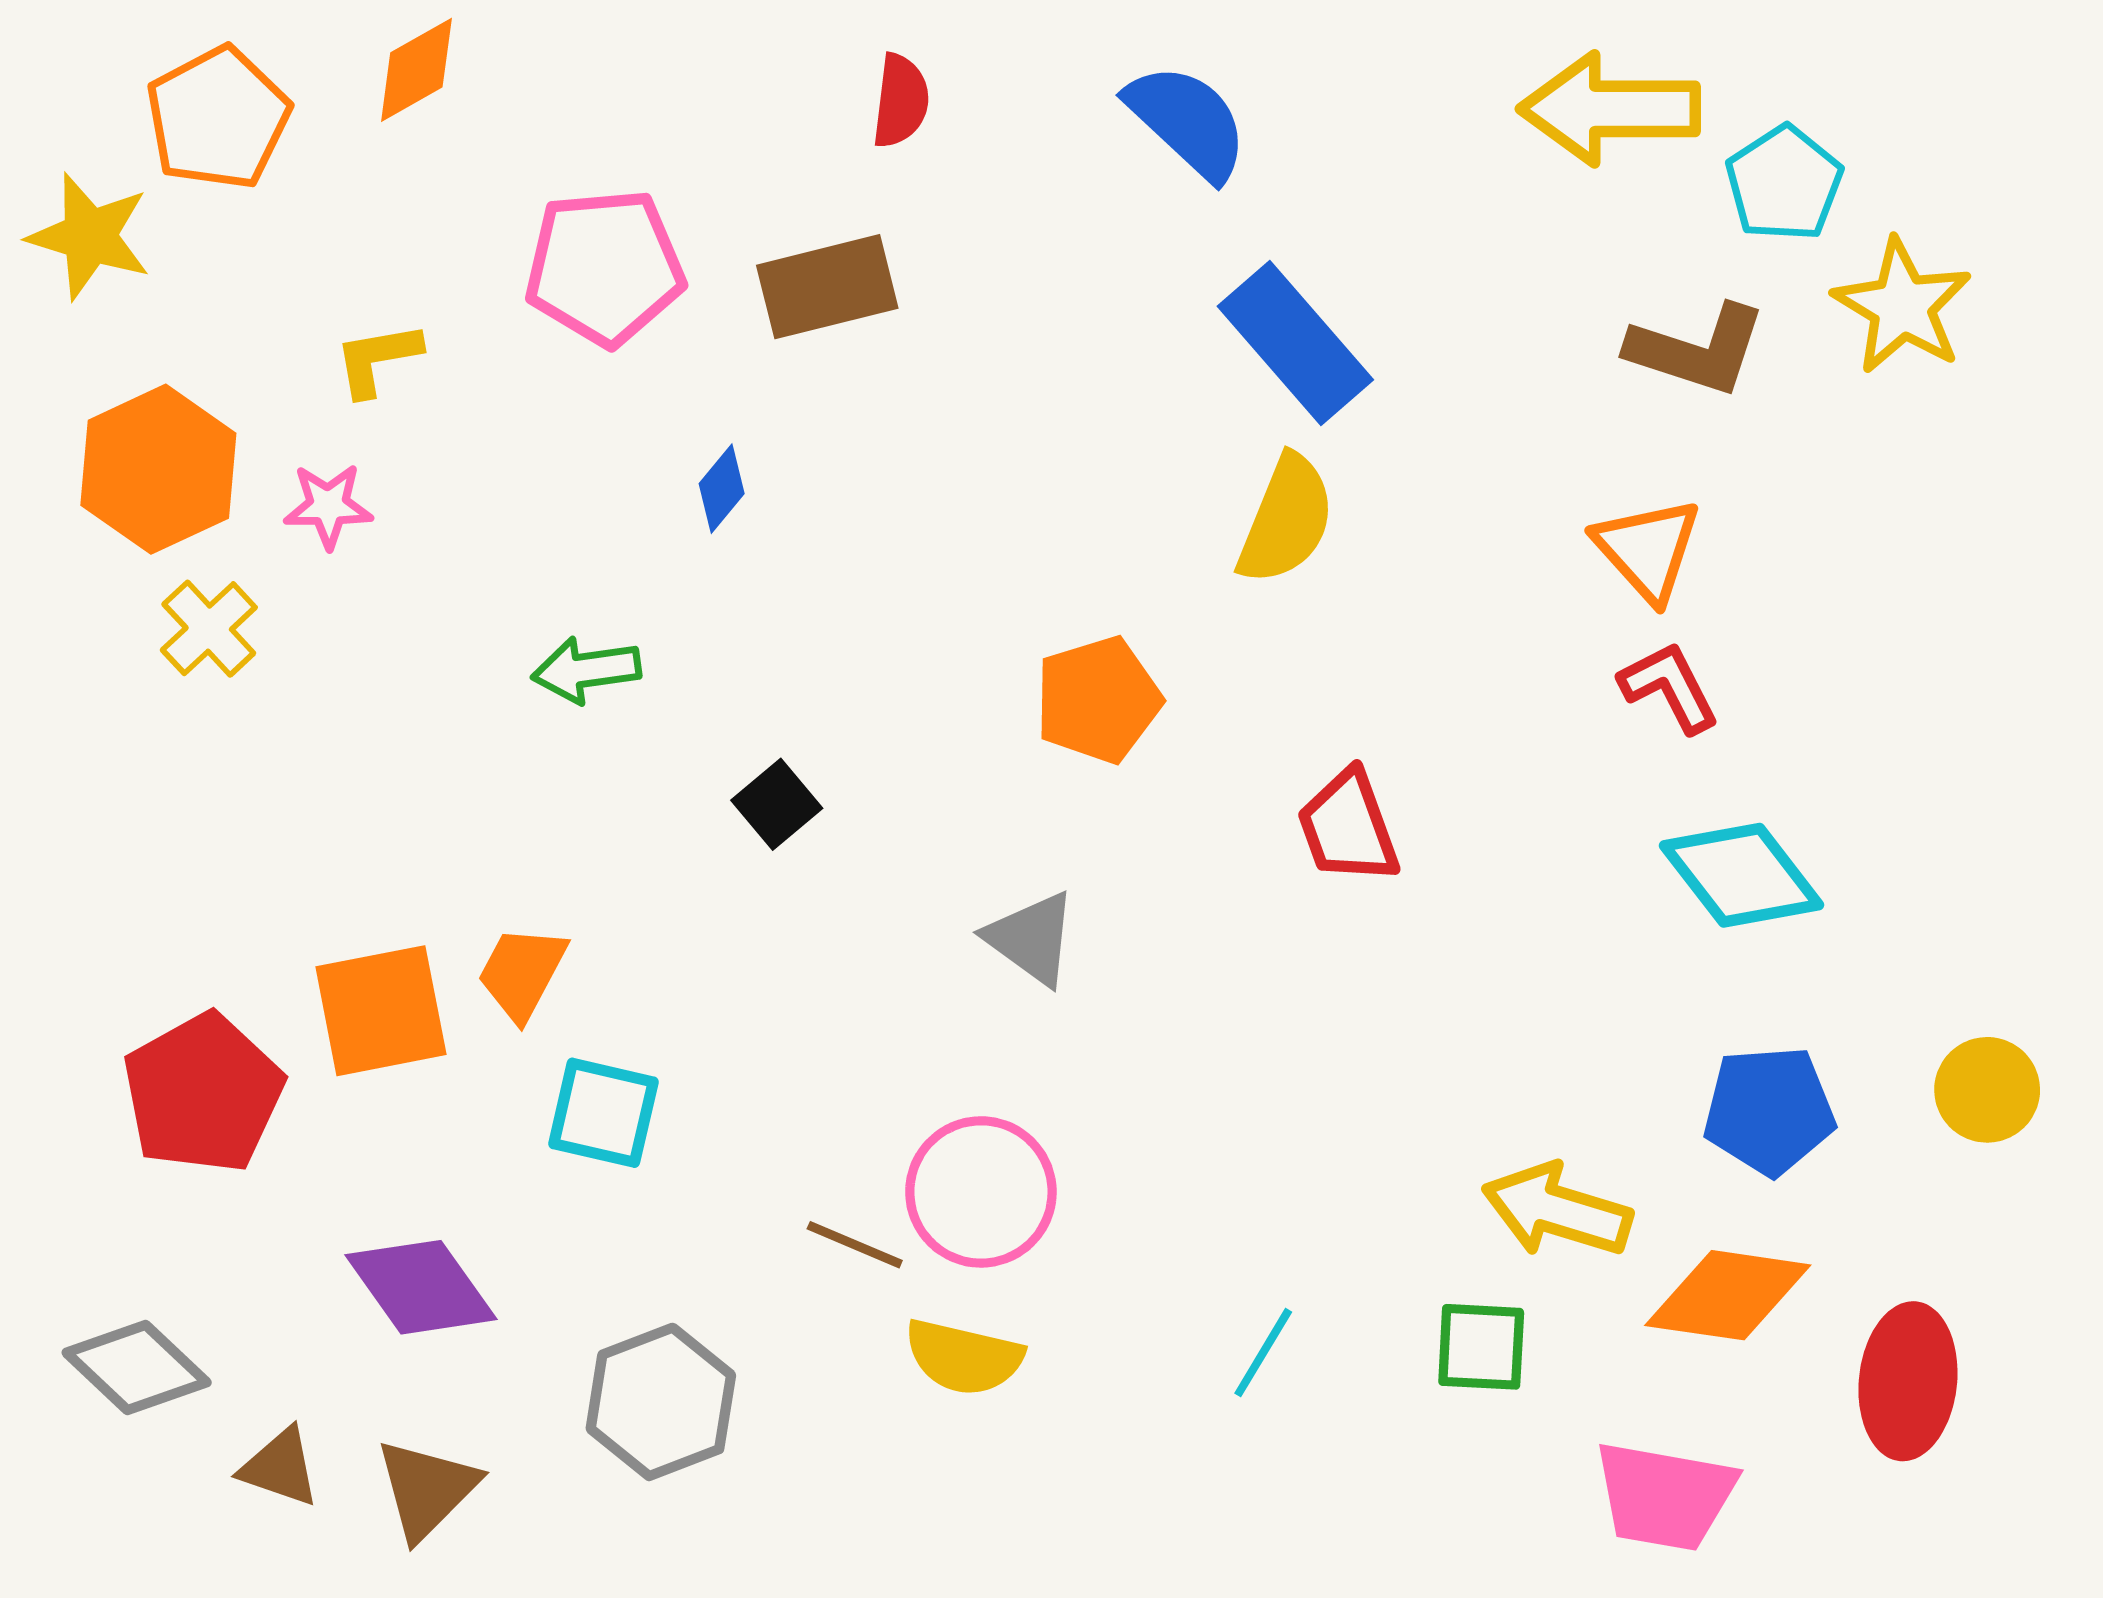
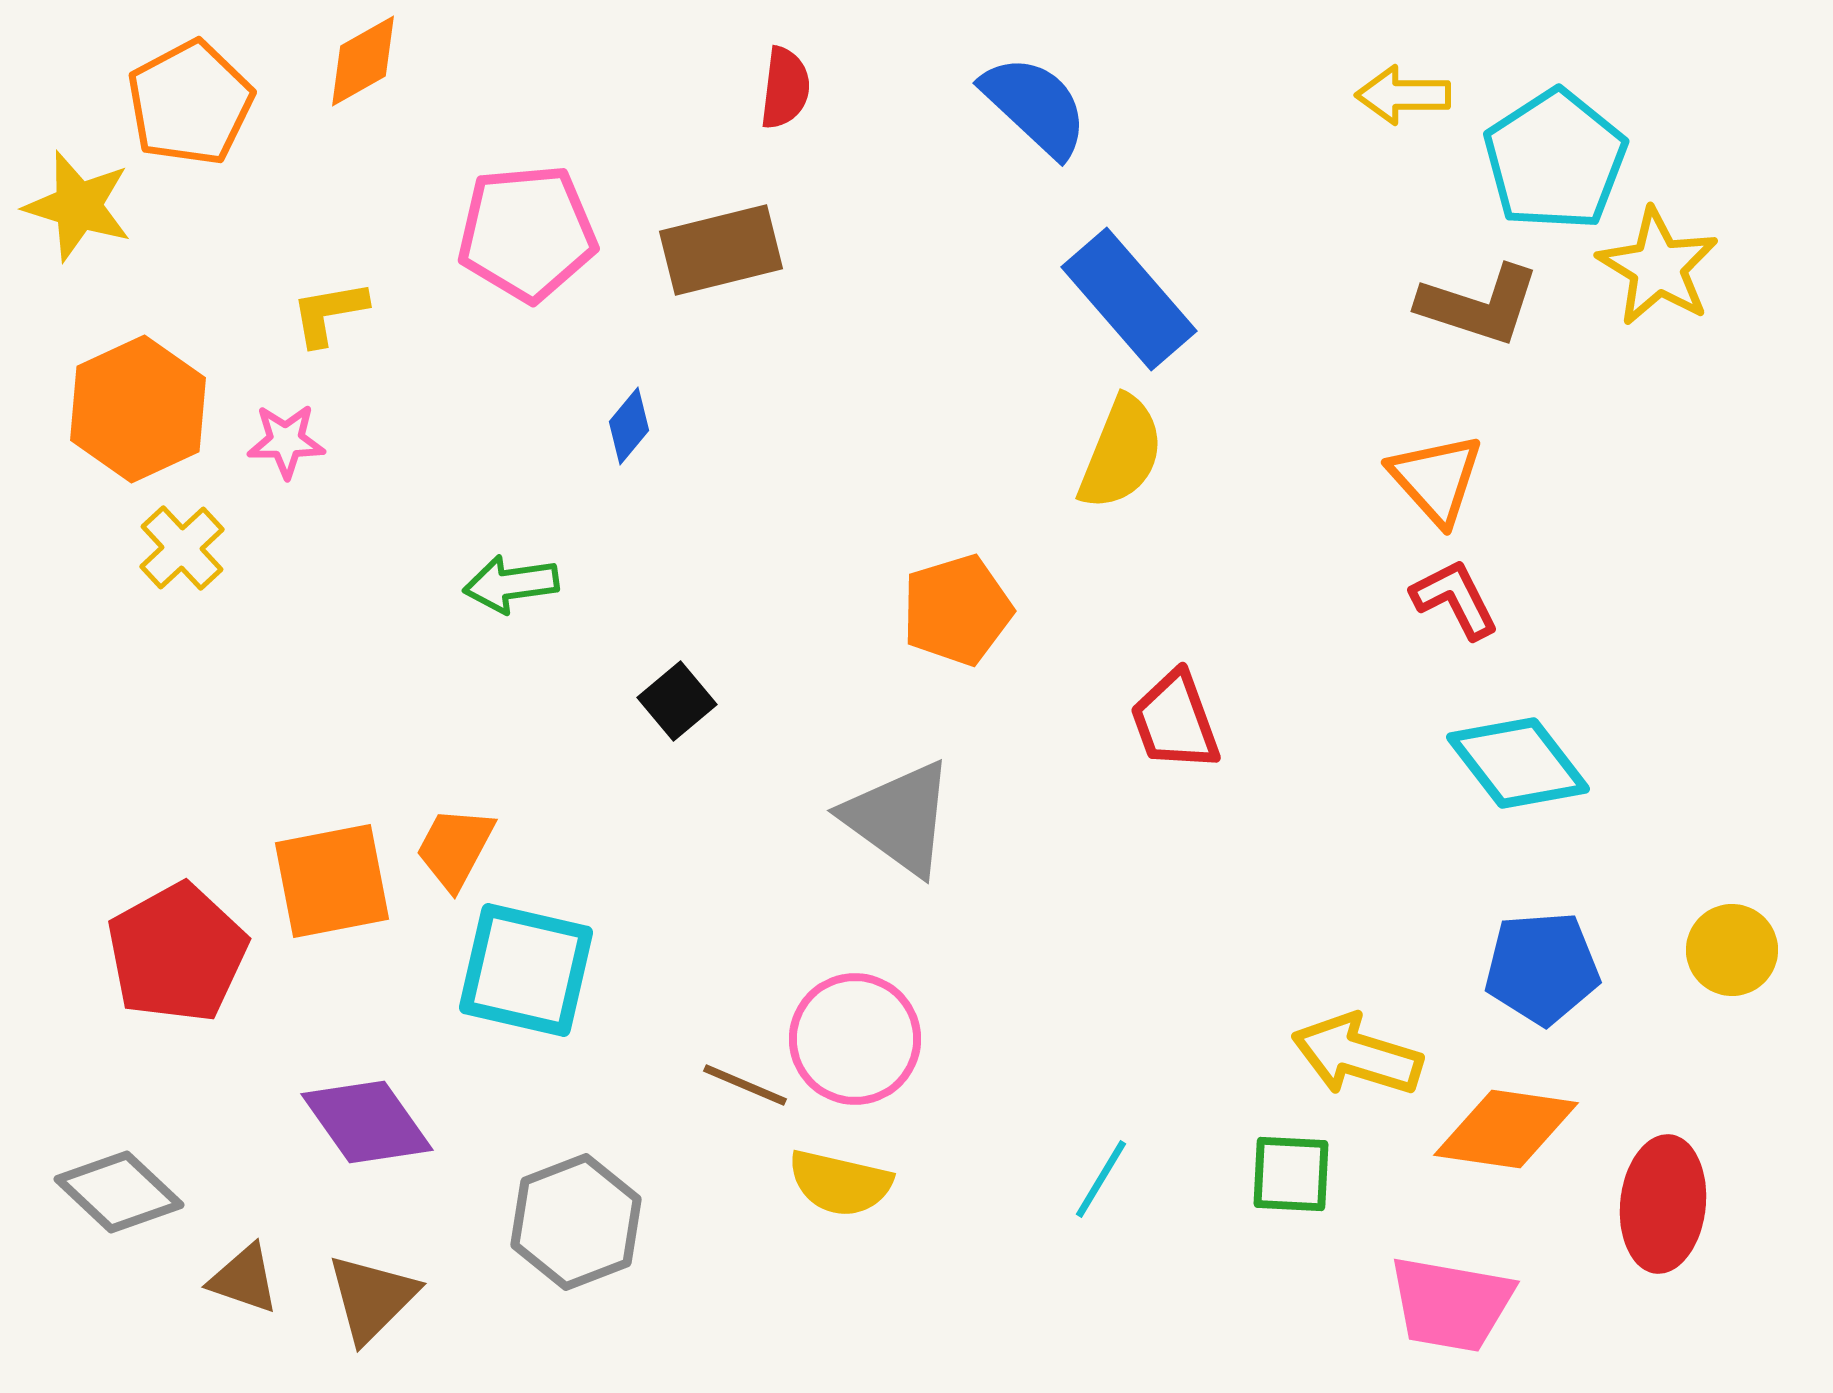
yellow arrow: (1610, 109) -> (1403, 95), size x0.6
cyan pentagon: (1784, 183) -> (1555, 160), size x1.4
gray triangle: (1031, 938) -> (899, 818), size x1.4
cyan square: (603, 1113) -> (526, 970), size x1.4

